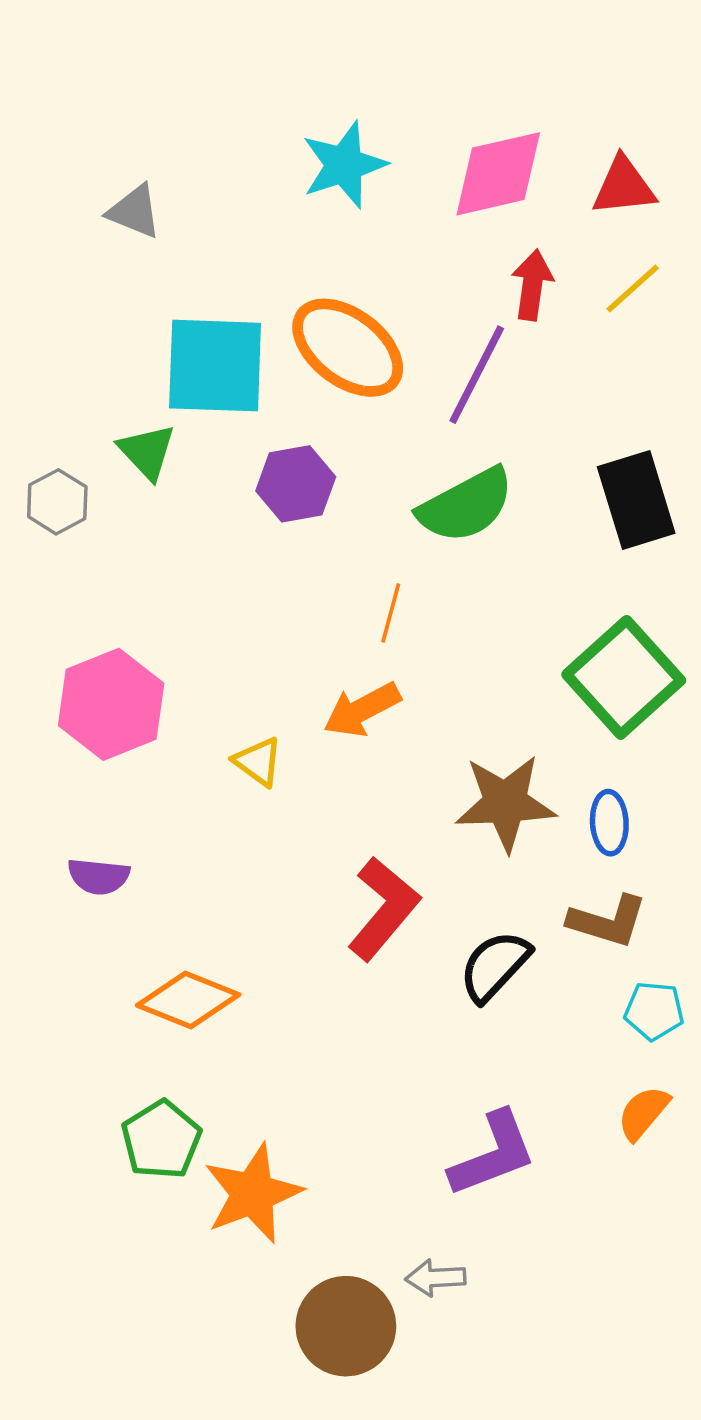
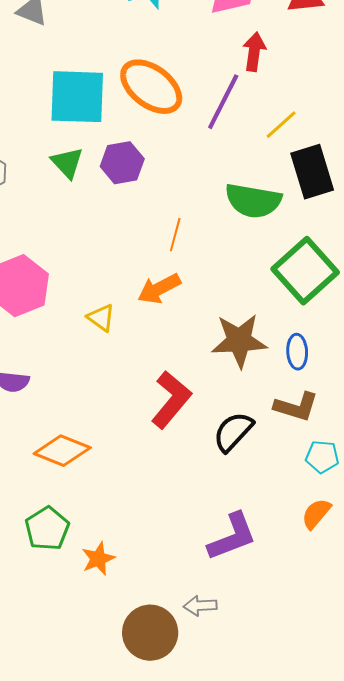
yellow line: (633, 289) -> (281, 125), moved
green triangle: (147, 452) -> (67, 163), moved
green semicircle: (466, 505) -> (253, 201), moved, turned 38
orange star: (253, 1194) -> (98, 559), size x0.6

